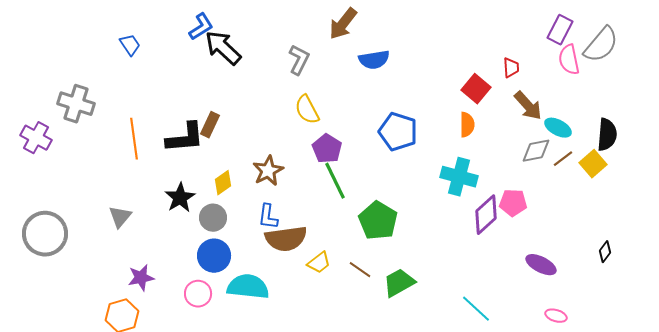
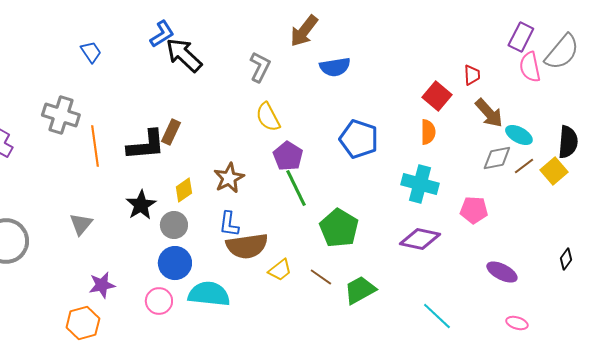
gray cross: (76, 104) -> (61, 115), moved
purple diamond: (486, 215) -> (420, 239), moved, turned 54

